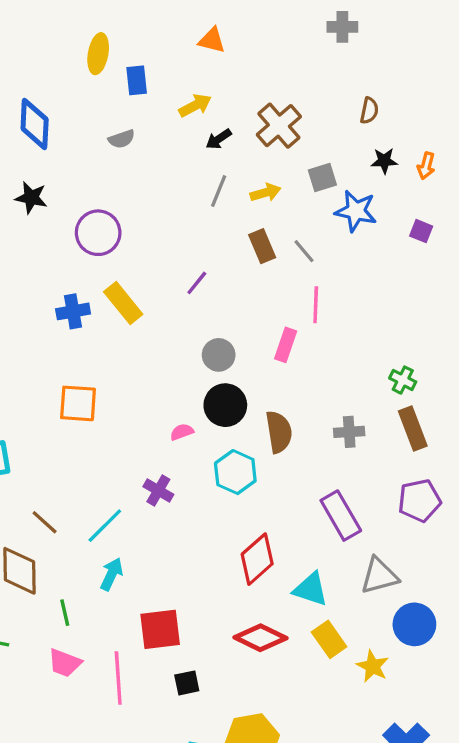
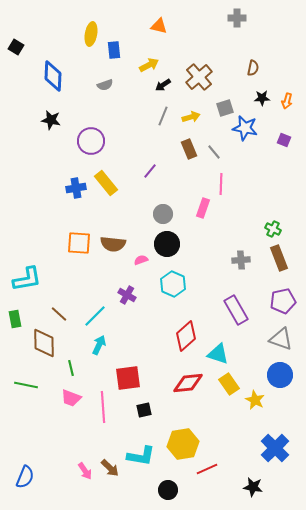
brown semicircle: (279, 432) -> (113, 244), moved, turned 105
gray triangle: (379, 576) -> (281, 339), moved, turned 35
red diamond: (260, 638) -> (188, 383), turned -32

